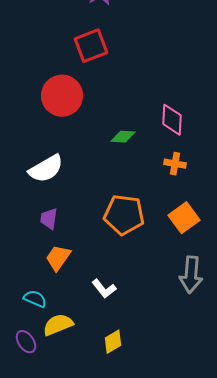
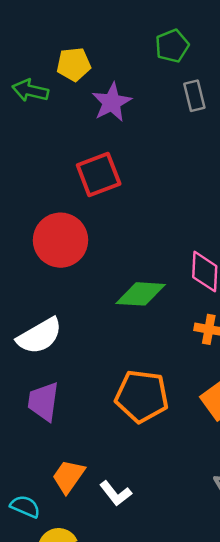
green diamond: (123, 137) -> (141, 294), size x1.5
purple trapezoid: (49, 219) -> (43, 402), size x1.4
orange trapezoid: (58, 258) -> (68, 476), moved

